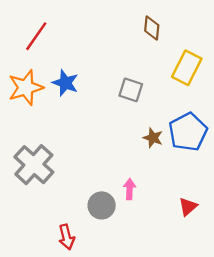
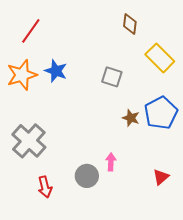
yellow rectangle: (187, 68) -> (160, 58), turned -72
red arrow: (67, 237) -> (45, 187), moved

